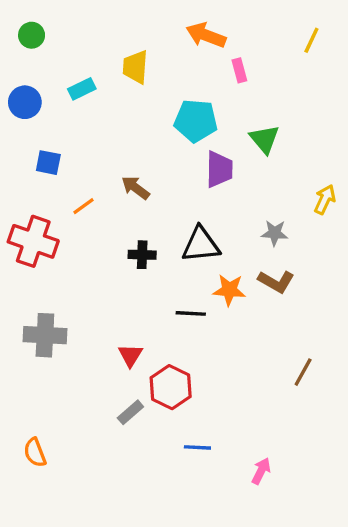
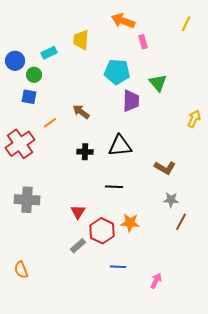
green circle: (32, 35) -> (34, 75), moved
gray star: (275, 233) -> (171, 200), moved
red cross: (33, 241) -> (20, 144), turned 36
orange star: (229, 290) -> (130, 223), moved

